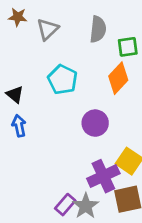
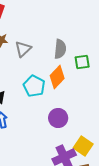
orange diamond: (118, 78) -> (57, 77), moved

